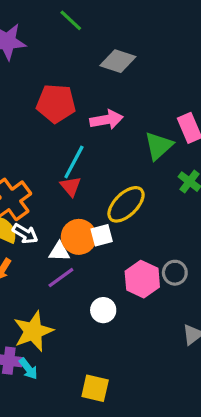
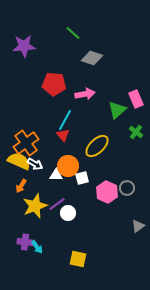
green line: (71, 20) -> (73, 33), moved
white square: (102, 235) -> (82, 178), moved
purple line: (61, 278) -> (57, 204), moved
white circle: (103, 310) -> (68, 213), moved
yellow star: (33, 331) -> (35, 206), moved

